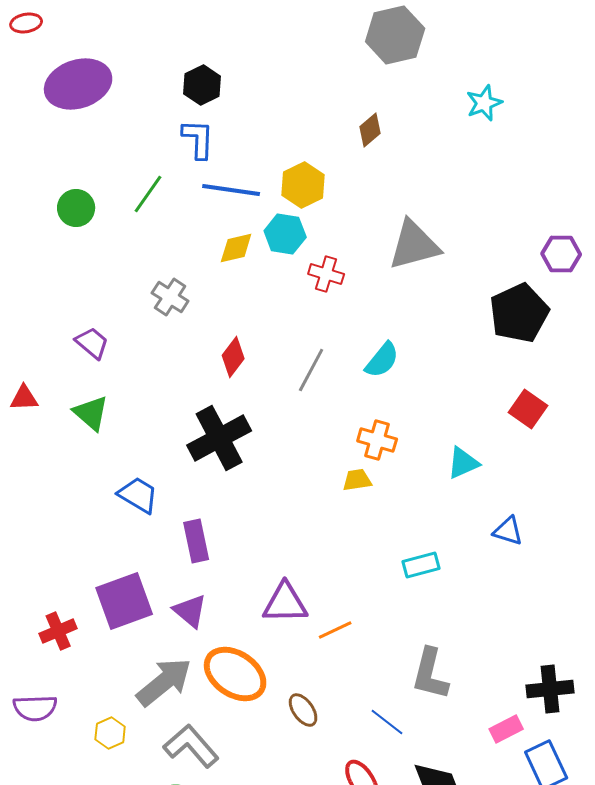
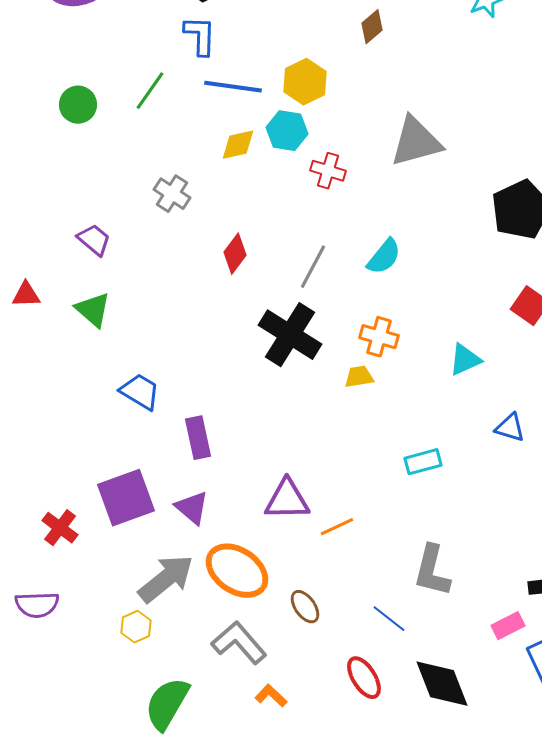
black cross: (219, 438) -> (290, 335), moved, turned -30
red cross: (58, 631) -> (60, 528), turned -30
yellow hexagon: (110, 733) -> (136, 627), moved
gray L-shape: (191, 746) -> (239, 643), moved

